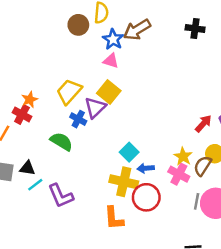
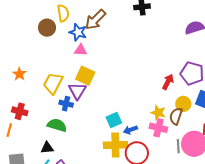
orange star: (30, 100) -> (19, 74), moved
cyan square: (129, 152) -> (114, 120), turned 35
black triangle: (27, 168) -> (47, 148), moved

